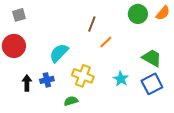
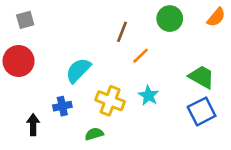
green circle: (138, 14) -> (170, 19), moved
cyan star: (121, 79) -> (149, 95), moved
black arrow: (27, 83) -> (33, 125), moved

